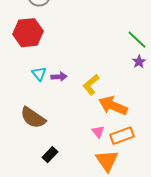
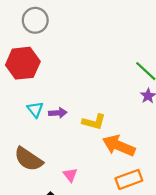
yellow L-shape: (91, 85) -> (94, 122), turned -125
pink triangle: (98, 132) -> (70, 175), moved

